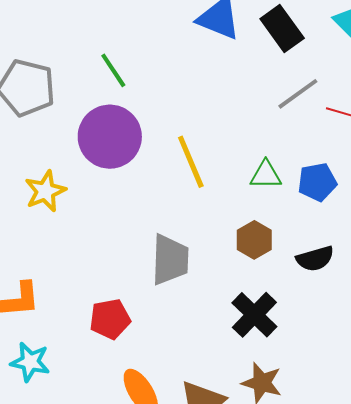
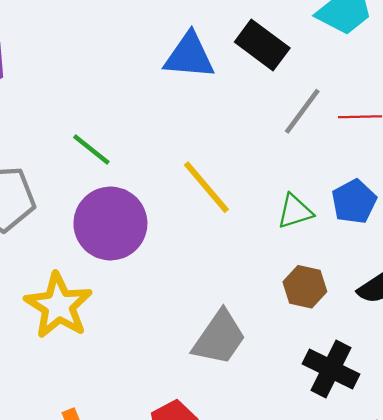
yellow line: (191, 162) -> (206, 187), moved
yellow star: (45, 191) -> (59, 306), size x1.4
gray trapezoid: (170, 260) -> (219, 338), turned 50

